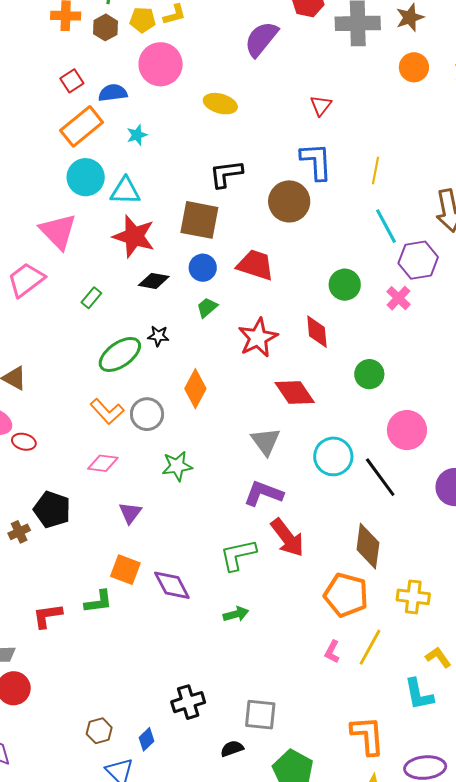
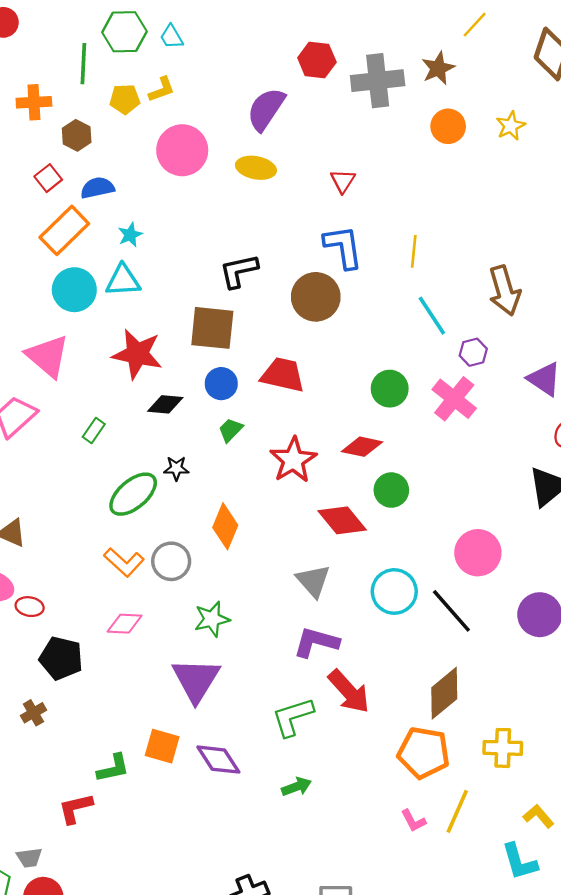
brown hexagon: (105, 27) -> (77, 135), moved
pink circle: (161, 64) -> (182, 150), moved
yellow ellipse: (220, 104) -> (256, 168), moved
cyan triangle: (125, 191) -> (123, 281), moved
purple hexagon: (418, 260) -> (473, 352), size x0.6
pink cross: (399, 298) -> (454, 399), size x1.5
red diamond: (317, 332) -> (362, 447), turned -68
green circle: (369, 374) -> (391, 490), moved
black pentagon: (52, 510) -> (61, 658), moved
purple triangle: (130, 513) -> (196, 680), moved, size x1.8
brown diamond: (368, 546) -> (444, 693), turned 48
green L-shape: (98, 602) -> (113, 768), moved
pink L-shape: (332, 652) -> (413, 821), turned -50

